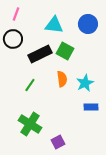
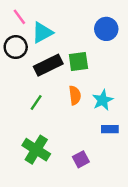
pink line: (16, 14) -> (19, 17), turned -56
cyan triangle: (54, 25) -> (42, 33), moved, turned -36
green square: (65, 51) -> (78, 62), turned -36
purple square: (58, 142) -> (81, 159), moved

